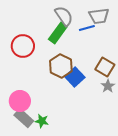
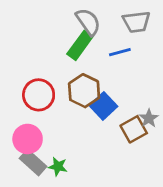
blue line: (87, 28) -> (120, 52), moved
red circle: (23, 46) -> (39, 95), moved
brown square: (105, 67) -> (134, 129), moved, turned 30

